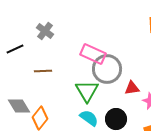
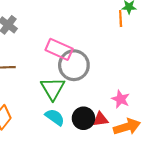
red triangle: (132, 88) -> (100, 119), moved

